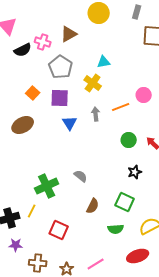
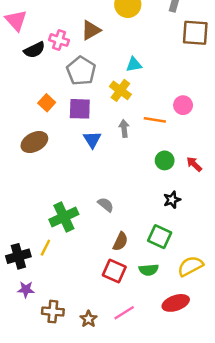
orange line: (121, 107) -> (155, 120), turned 30
red square: (59, 230) -> (114, 271), moved

